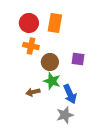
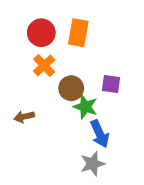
orange cross: (31, 46) -> (44, 65), turned 35
green star: (52, 81) -> (85, 107), moved
brown arrow: (33, 92) -> (24, 117), moved

